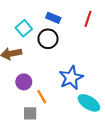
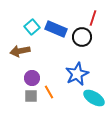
blue rectangle: (53, 18) -> (56, 29), moved, size x1.5
black circle: (48, 39) -> (82, 37), moved
gray square: (30, 113) -> (31, 96), moved

